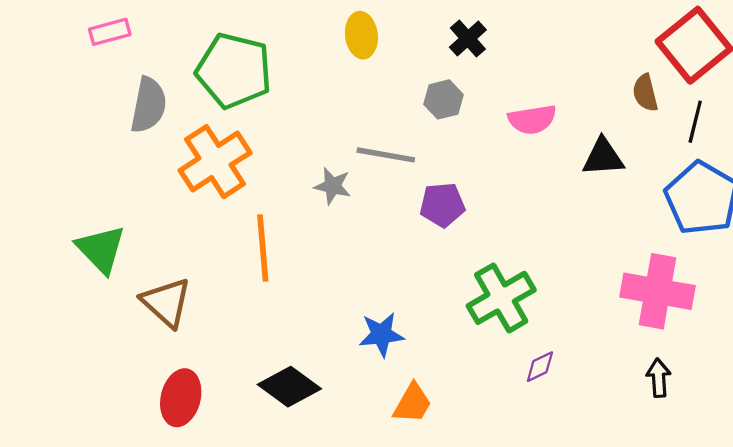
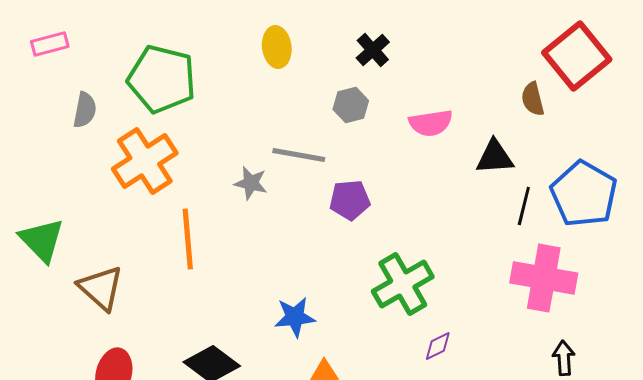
gray semicircle: (149, 105) -> (85, 110), size x0.7
black line: (695, 122) -> (524, 206), moved
black arrow: (659, 378) -> (564, 358), moved

